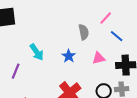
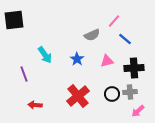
gray semicircle: (84, 32) -> (92, 35), turned 77
purple line: (16, 71) -> (24, 74), turned -42

